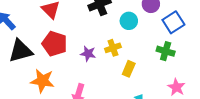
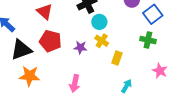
cyan circle: (129, 21) -> (99, 22), moved
yellow cross: (113, 48) -> (102, 41), turned -32
orange star: (42, 81) -> (29, 76), moved

